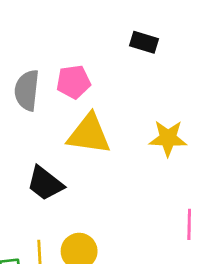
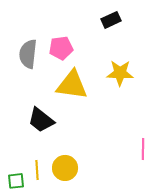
black rectangle: (144, 42) -> (111, 20), turned -42
yellow star: (168, 138) -> (120, 73), moved

